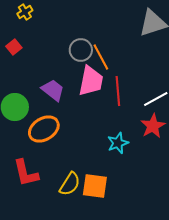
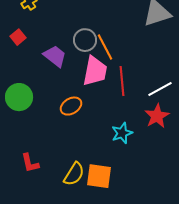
purple trapezoid: (53, 90) -> (55, 56), moved
orange ellipse: (44, 129) -> (71, 106), moved, size x0.7
red L-shape: (26, 173) -> (30, 163), size x0.7

